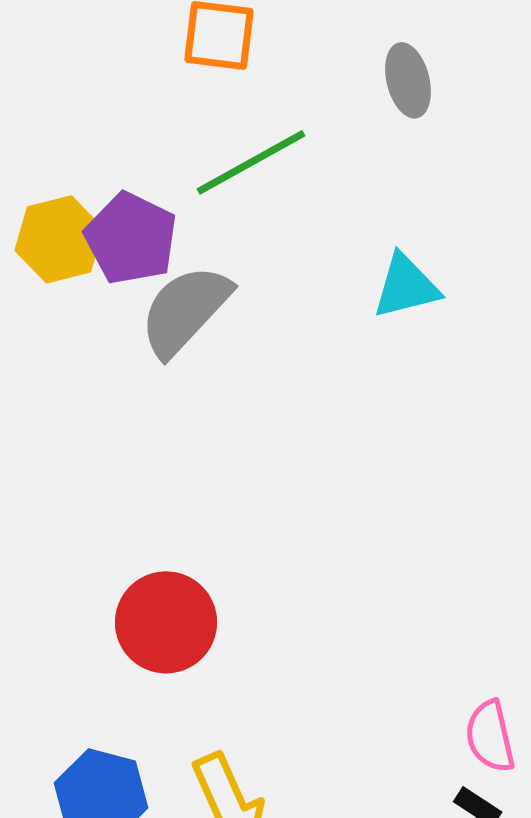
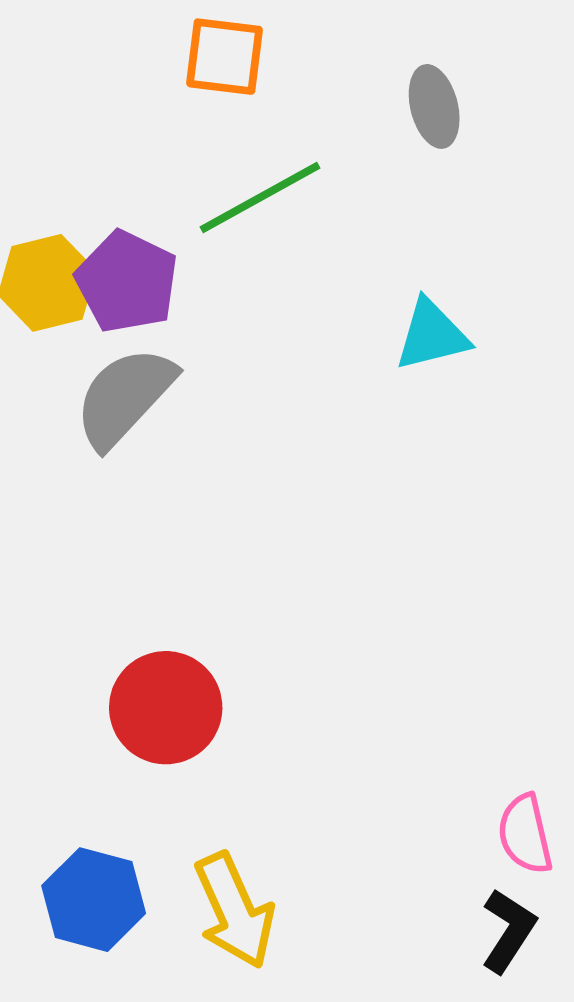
gray semicircle: (185, 310) -> (125, 397), moved

